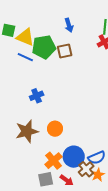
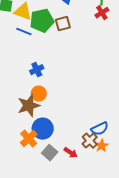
orange circle: (55, 129) -> (39, 94), moved
blue circle: (74, 157) -> (43, 129), moved
orange cross: (53, 161) -> (29, 139), moved
gray square: (46, 179) -> (50, 153), turned -35

